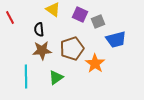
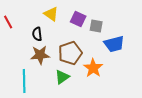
gray square: (98, 21) -> (96, 26), turned 32
green triangle: (56, 77) -> (62, 77), moved

